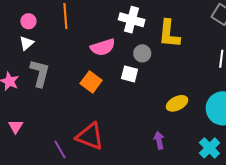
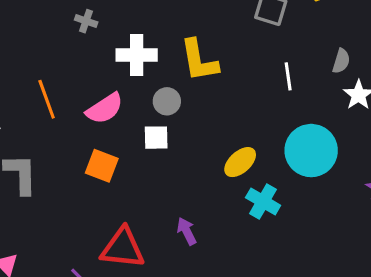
orange line: (65, 16) -> (47, 99), moved
purple arrow: (159, 140) -> (187, 231), moved
cyan cross: (209, 148) -> (263, 201), moved

